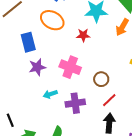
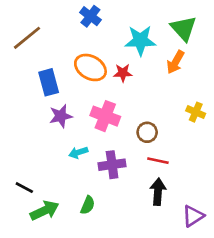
orange ellipse: (52, 20) -> (90, 67), moved
red line: (109, 100) -> (158, 161), turned 56
black line: (10, 120) -> (24, 188), turned -40

